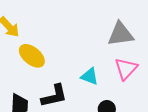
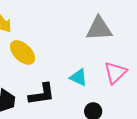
gray triangle: (121, 34) -> (99, 29), moved

